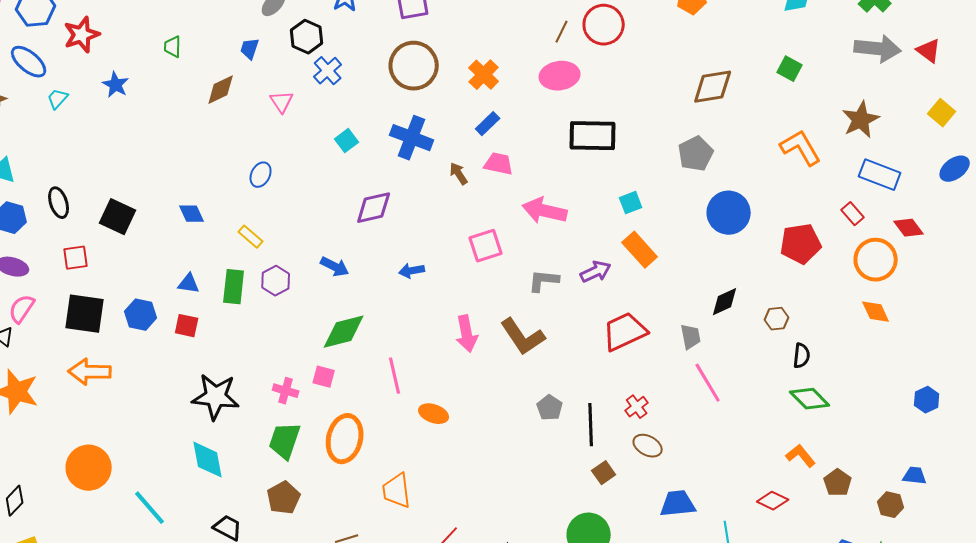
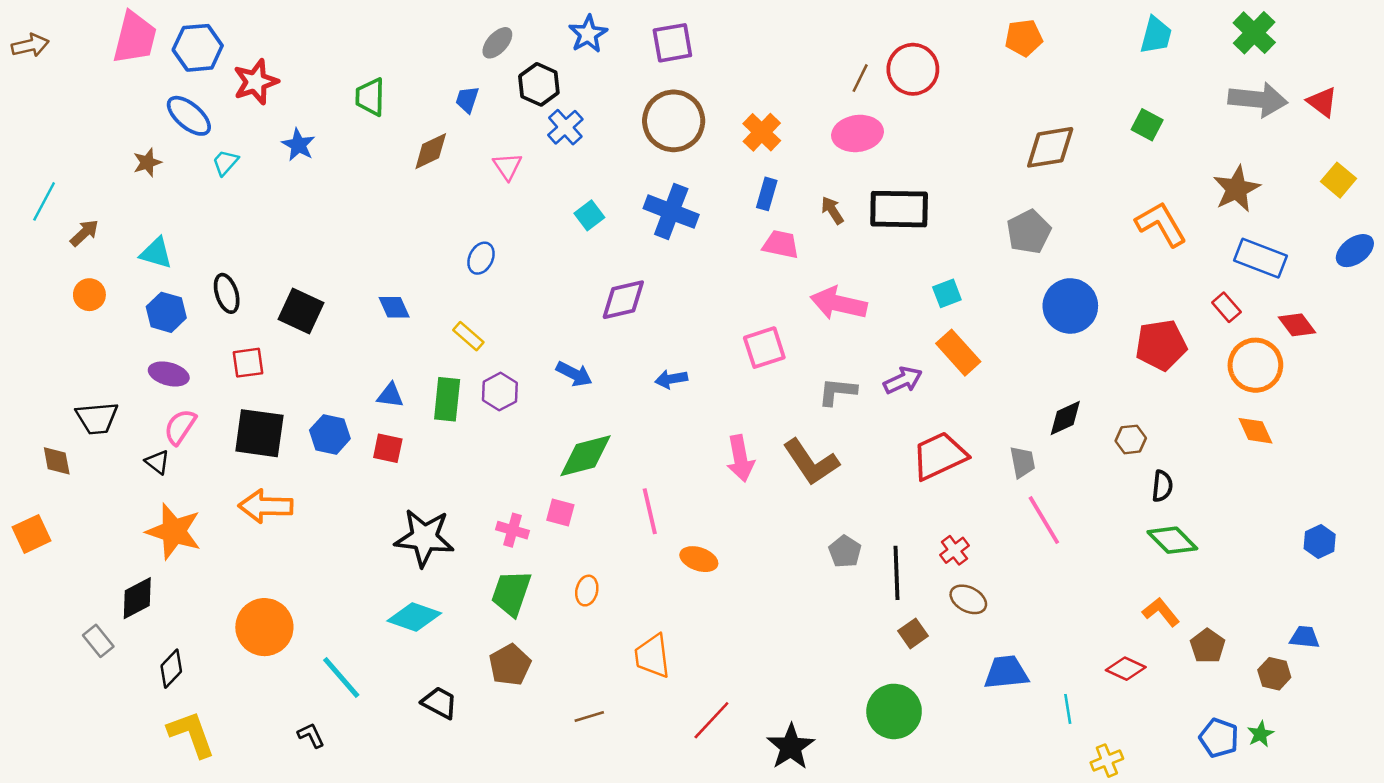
green trapezoid: (173, 47) -> (370, 97), size x1.4
blue rectangle: (488, 124) -> (767, 194), turned -30
brown arrow: (459, 174) -> (832, 210), moved
orange ellipse: (345, 439) -> (587, 591), size x0.5
cyan diamond: (208, 460) -> (414, 617), turned -60

